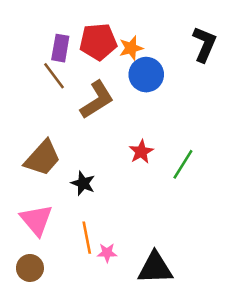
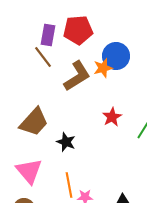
orange star: (131, 48) -> (103, 68), moved

